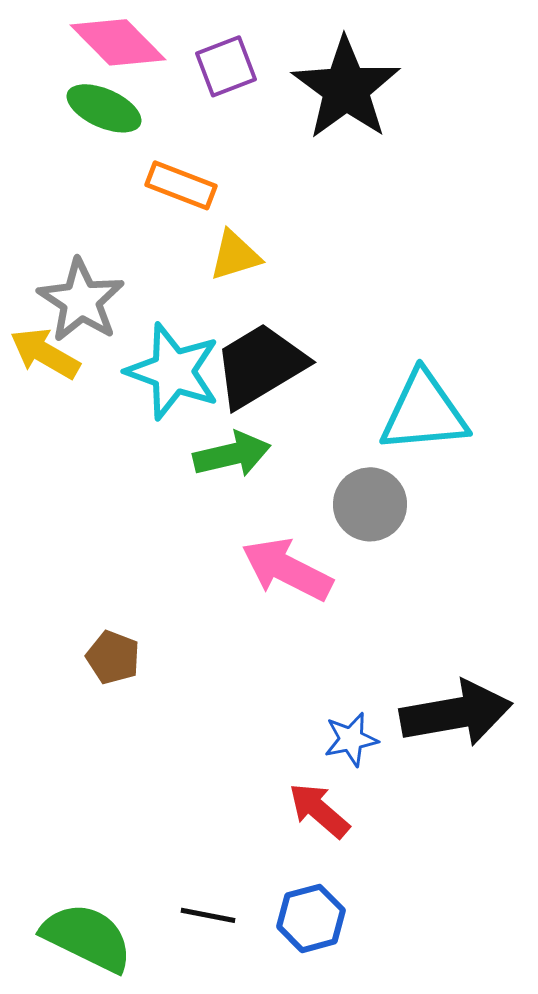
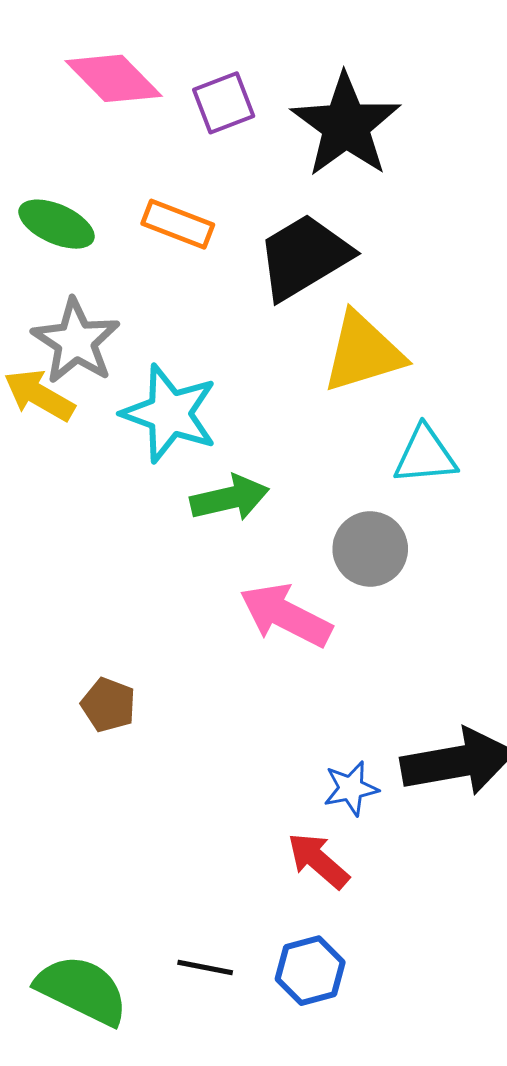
green ellipse: (104, 108) -> (57, 224), moved
yellow triangle: (235, 255) -> (363, 352), moved, size x1.6
black trapezoid: (260, 365) -> (304, 257), moved
cyan triangle: (424, 412) -> (425, 455), size x0.7

